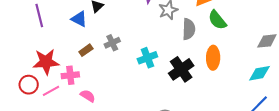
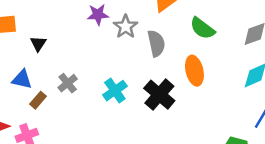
blue triangle: (79, 19) -> (22, 79), moved
green semicircle: (217, 20) -> (202, 28), moved

